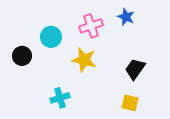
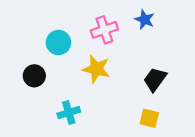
black circle: (22, 56) -> (34, 76), moved

